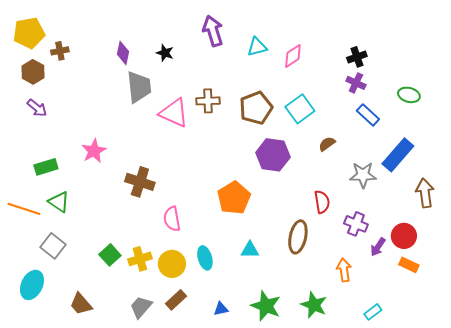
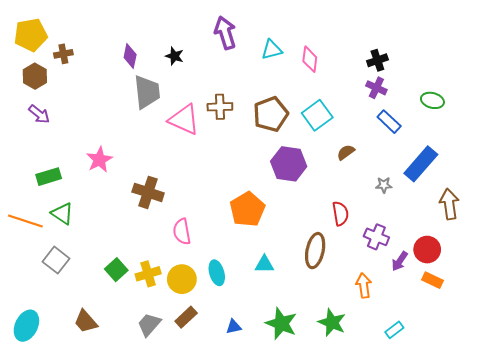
pink diamond: (293, 56) -> (310, 59), turned -50
gray star: (363, 175) -> (384, 185), size x0.6
cyan ellipse: (32, 285) -> (26, 326), moved

